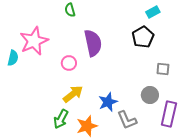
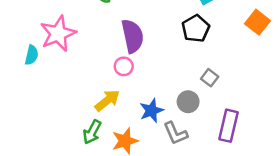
pink circle: (69, 63) -> (124, 66), moved
gray square: (163, 69) -> (210, 78), moved, turned 32
gray circle: (150, 95) -> (188, 102), moved

